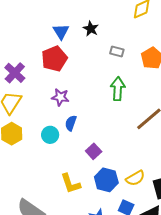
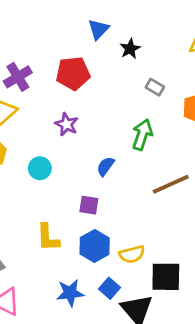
blue triangle: (61, 32) -> (98, 29), moved
blue semicircle: (71, 123) -> (105, 166), moved
purple square: (94, 151) -> (89, 205), turned 35

